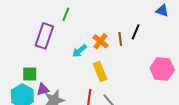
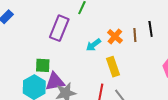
black line: (136, 32) -> (151, 29), turned -35
purple triangle: (43, 90) -> (55, 82), size x1.5

